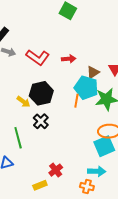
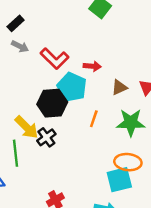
cyan pentagon: (86, 88) -> (72, 87), moved
yellow arrow: (23, 102) -> (27, 127), moved, size x1.5

